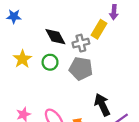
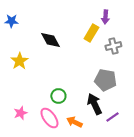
gray cross: (81, 43) -> (113, 46), moved
green circle: (50, 62) -> (58, 96), moved
gray pentagon: (81, 69) -> (105, 80), moved

